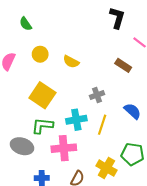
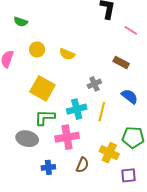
green semicircle: (26, 24) -> (21, 22), turned -32
brown rectangle: (123, 65) -> (121, 62), moved

